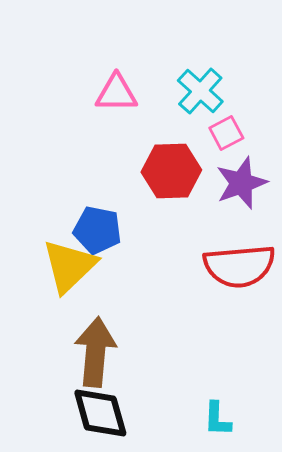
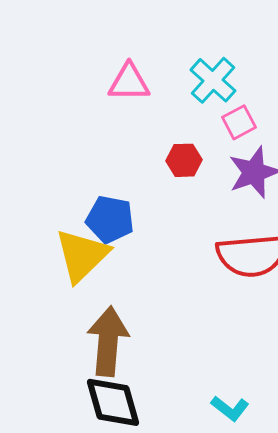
red hexagon: (171, 171) -> (184, 160), size x0.6
cyan L-shape: (217, 419) -> (230, 408), turned -54

